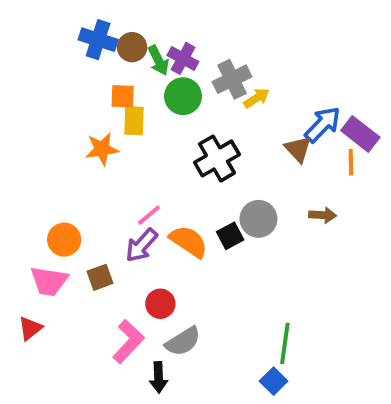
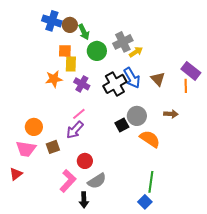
purple cross: (183, 58) -> (82, 84), moved
blue arrow: (323, 125) -> (132, 78), moved, turned 105
orange semicircle: (189, 241) -> (150, 139), moved

